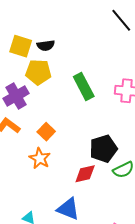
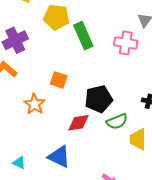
yellow pentagon: (38, 72) -> (56, 17), moved
orange square: (46, 132) -> (59, 80), moved, turned -30

